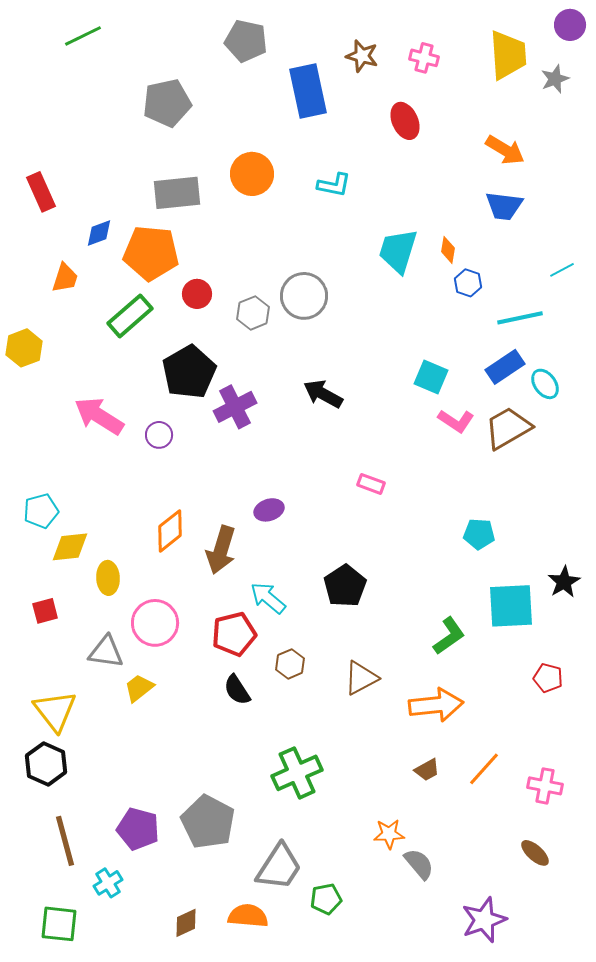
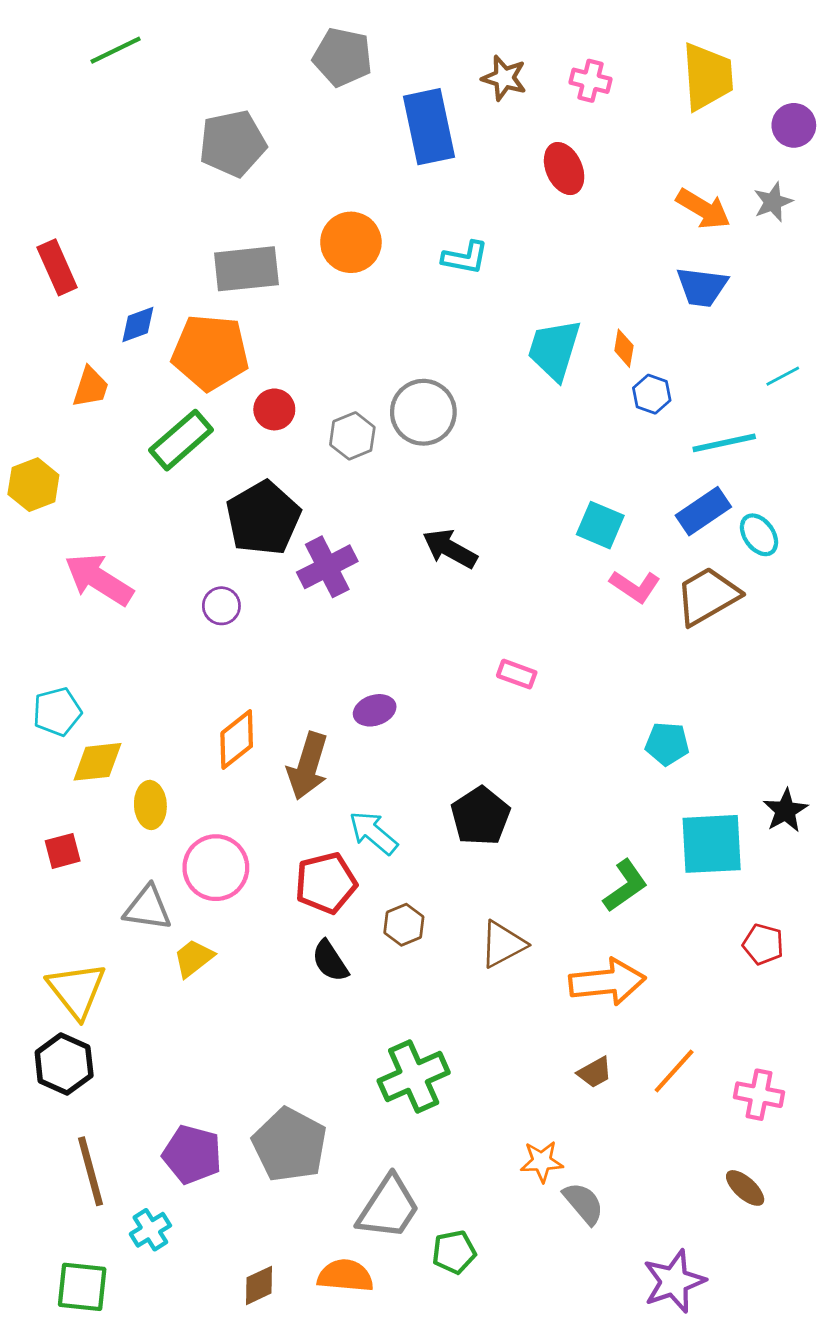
purple circle: (570, 25) -> (794, 125), moved
gray star: (555, 79) -> (773, 202), moved
pink arrow: (99, 416) -> (99, 579), moved

